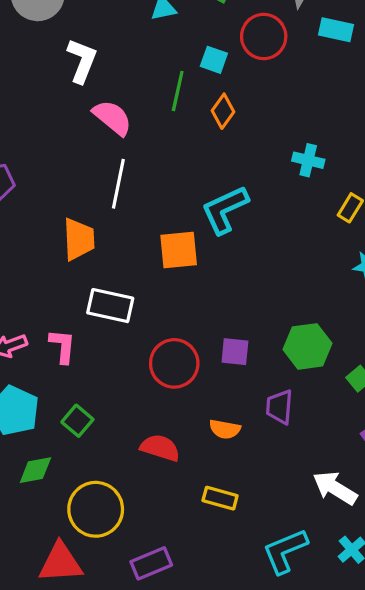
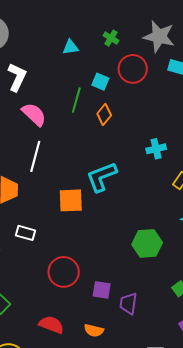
cyan cross: (308, 160) -> (156, 149), turned -30
white rectangle: (110, 306) -> (25, 233), size x0.7
green hexagon: (307, 346) -> (147, 243), moved
purple square: (235, 352) -> (102, 290), moved
orange semicircle: (225, 429) -> (94, 330), moved

